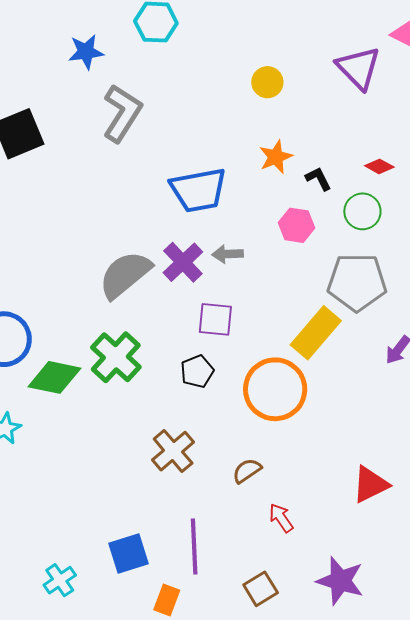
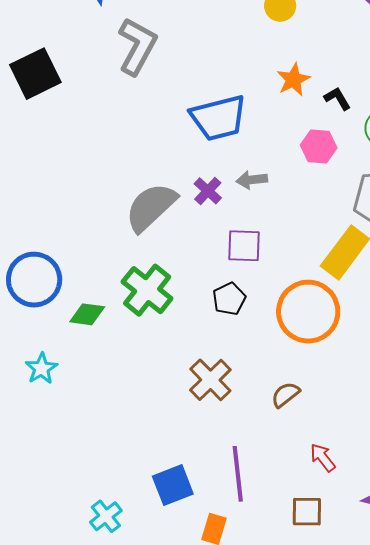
purple cross: (183, 262) -> (208, 191), size x0.7
green diamond: (54, 377) -> (87, 314), size x0.7
red arrow: (281, 518) -> (323, 458), moved
brown square: (261, 589) -> (307, 512), turned 36

